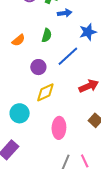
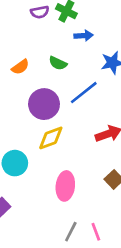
green semicircle: (47, 35) -> (58, 63), turned 96
purple circle: (38, 67) -> (44, 104), size x1.5

